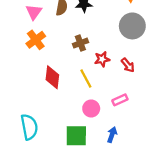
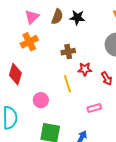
red diamond: (52, 77) -> (15, 74), moved
pink circle: (91, 108) -> (41, 100), moved

